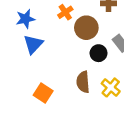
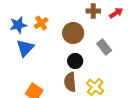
orange cross: (65, 12) -> (41, 23), moved
black circle: (99, 53) -> (75, 61), moved

